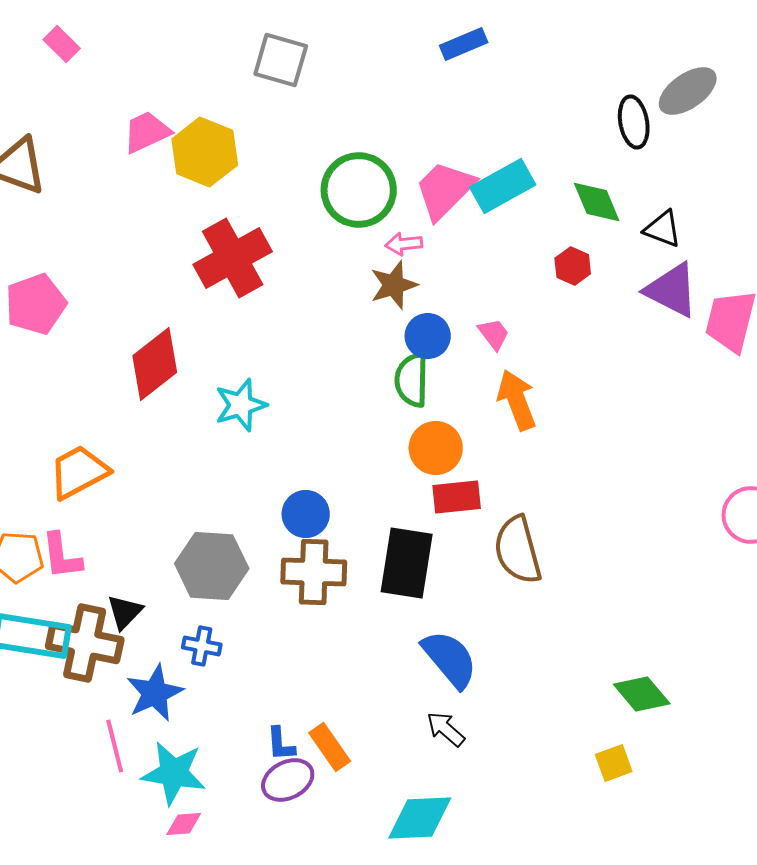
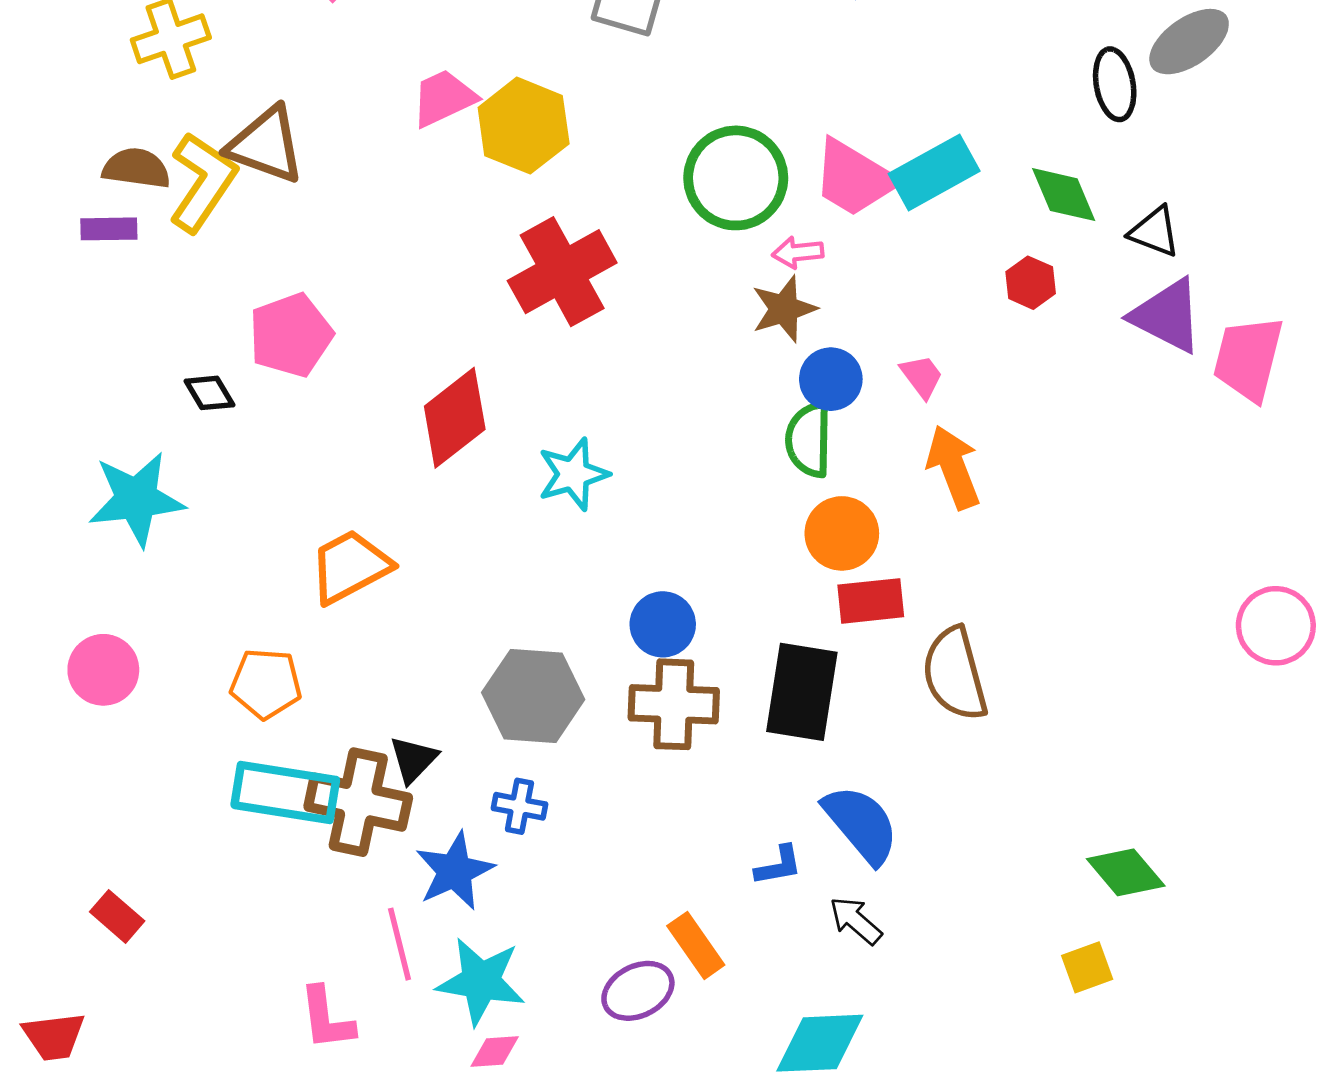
pink trapezoid: (445, 190) -> (854, 178), turned -104
pink L-shape: (62, 556) -> (327, 1018), moved
blue L-shape: (281, 744) -> (778, 865), moved, turned -96

